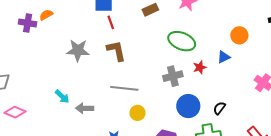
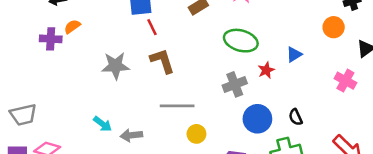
orange circle: (239, 35) -> (334, 27), moved
black semicircle: (219, 108) -> (296, 117), turned -56

